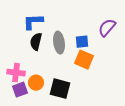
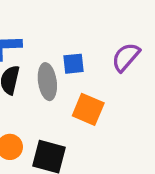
blue square: (82, 42) -> (73, 64), moved

